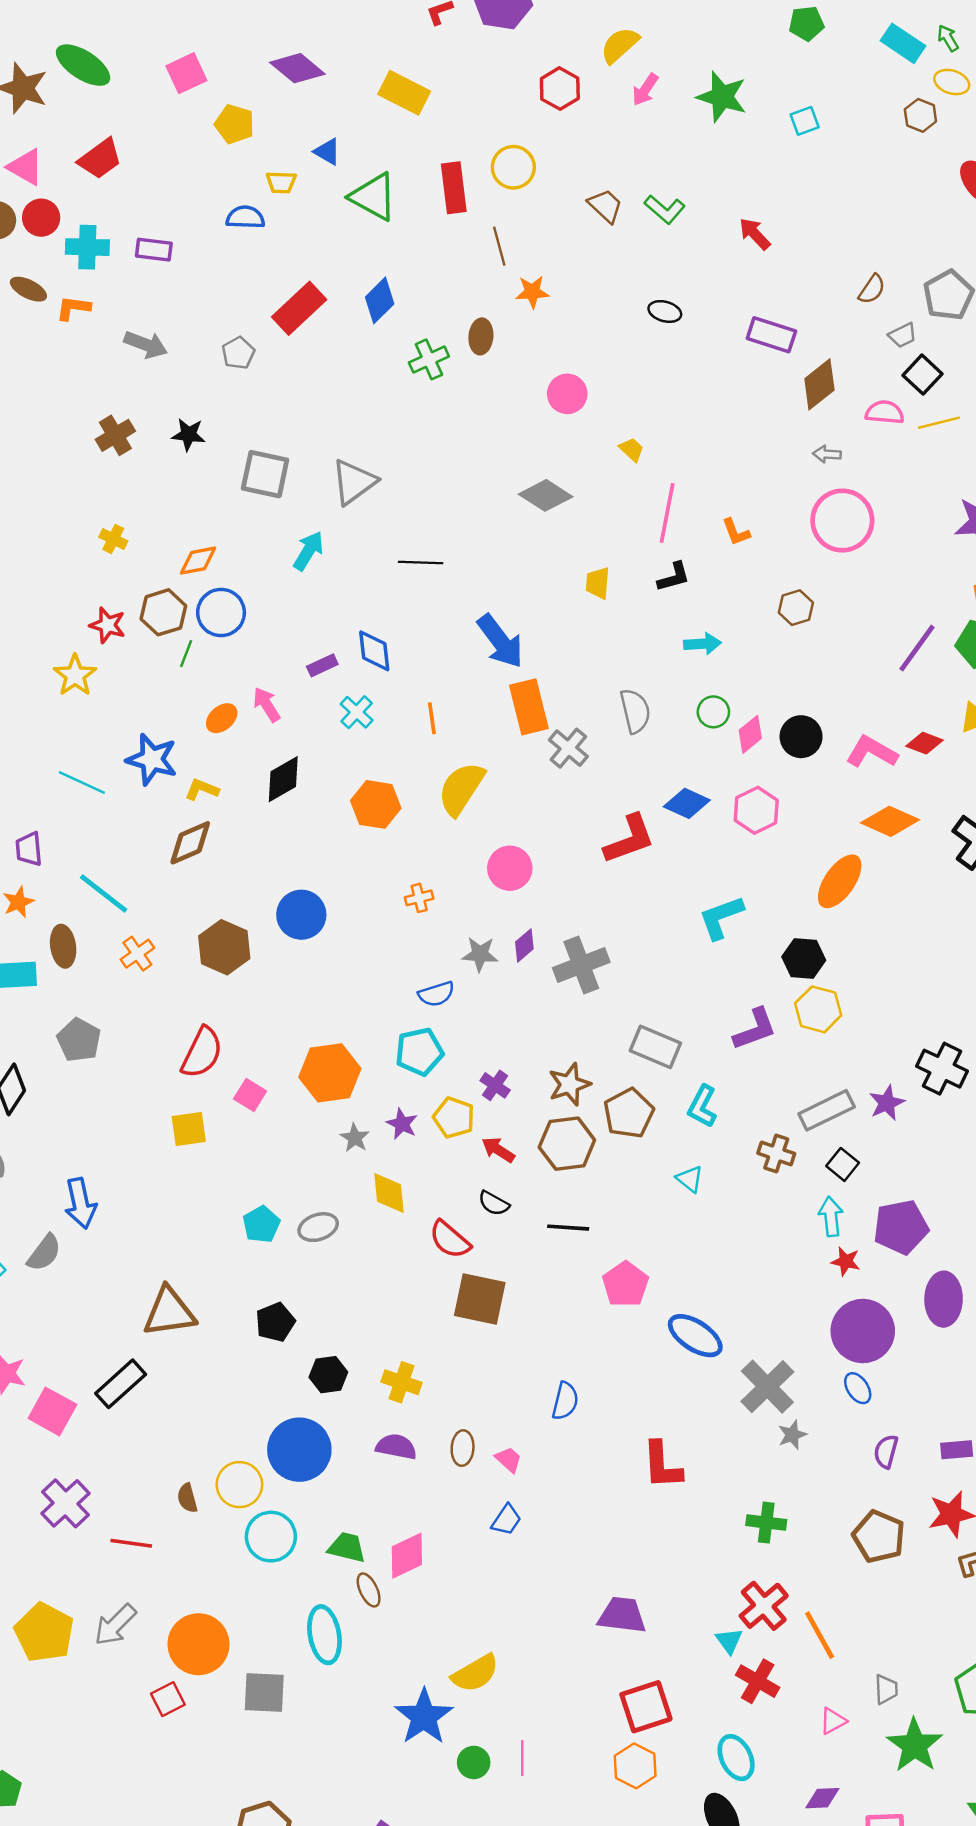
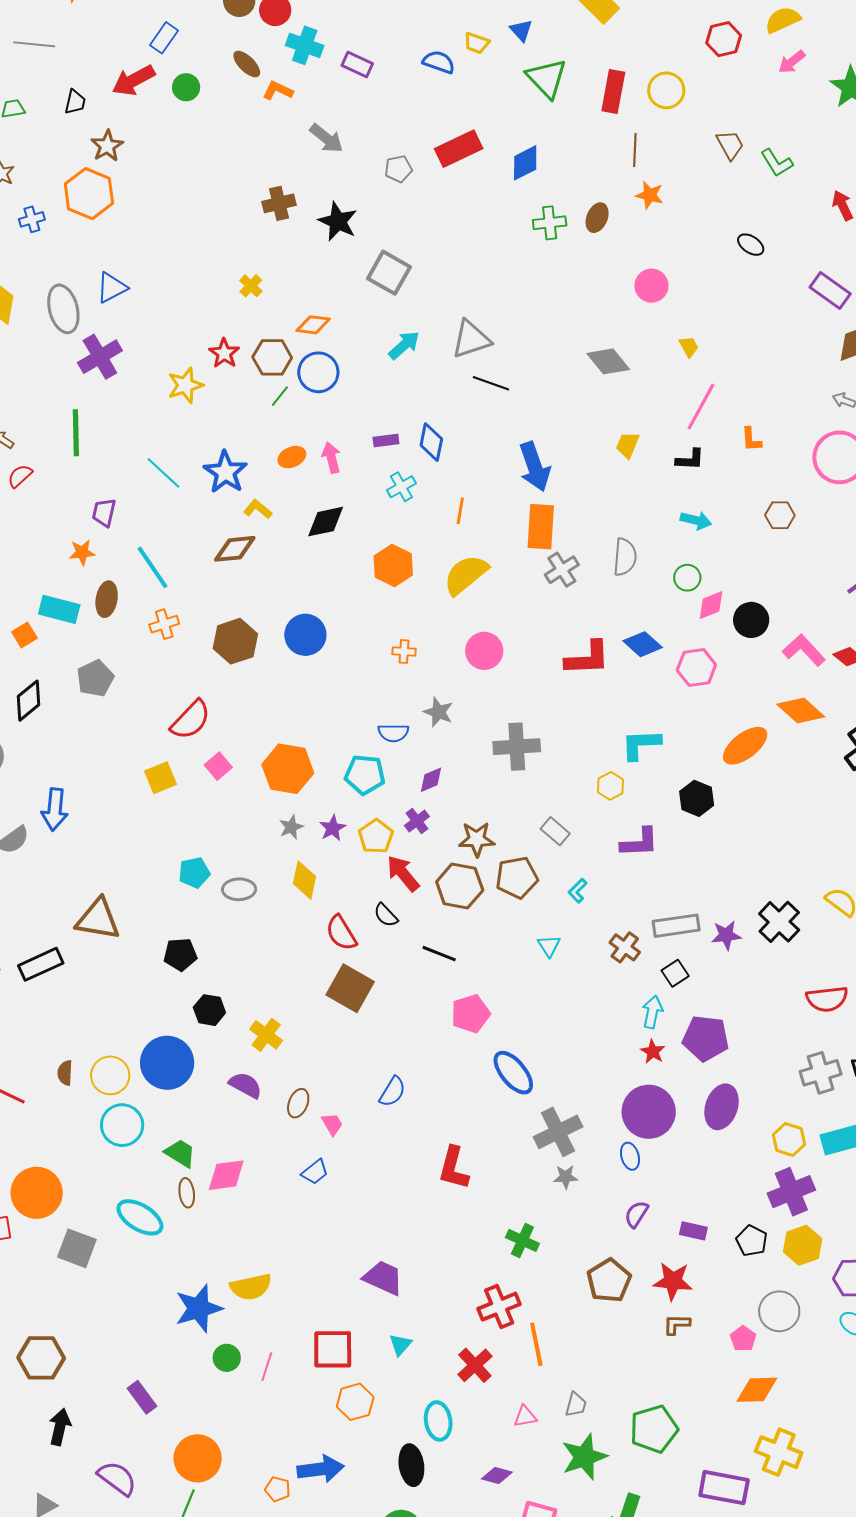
black star: (189, 435) -> (338, 221), size x1.4
gray triangle: (354, 482) -> (471, 339), moved
purple diamond: (524, 945) -> (431, 780), moved
yellow hexagon: (818, 1009) -> (611, 786), moved, size x0.7
gray rectangle: (655, 1047) -> (555, 831), size x0.7
cyan L-shape: (702, 1106) -> (578, 891), size x0.7
yellow square: (189, 1129) -> (161, 778), turned -32
red arrow: (498, 1150) -> (403, 873), size x1.4
cyan ellipse: (324, 1635) -> (140, 1217), turned -66
cyan triangle: (729, 1641) -> (400, 1345), moved
red square: (646, 1707) -> (333, 1349), moved

